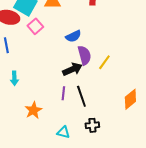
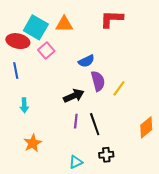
black arrow: (72, 69) -> (74, 96), moved
orange star: (33, 110) -> (33, 143), moved
cyan triangle: (63, 132) -> (76, 162), turned -40

